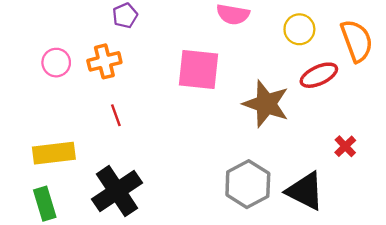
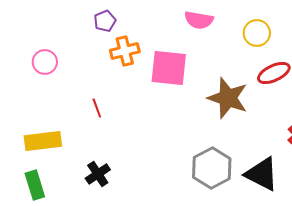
orange cross: (104, 61) -> (125, 51), moved
black cross: (117, 191) -> (98, 174), size x0.6

